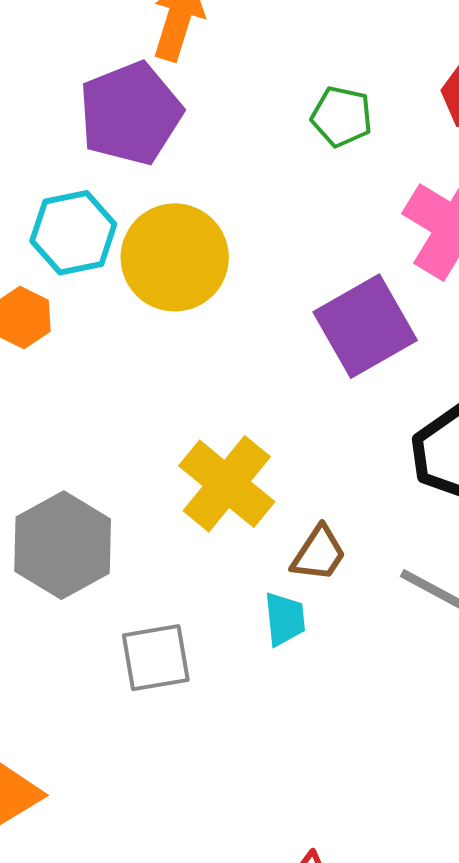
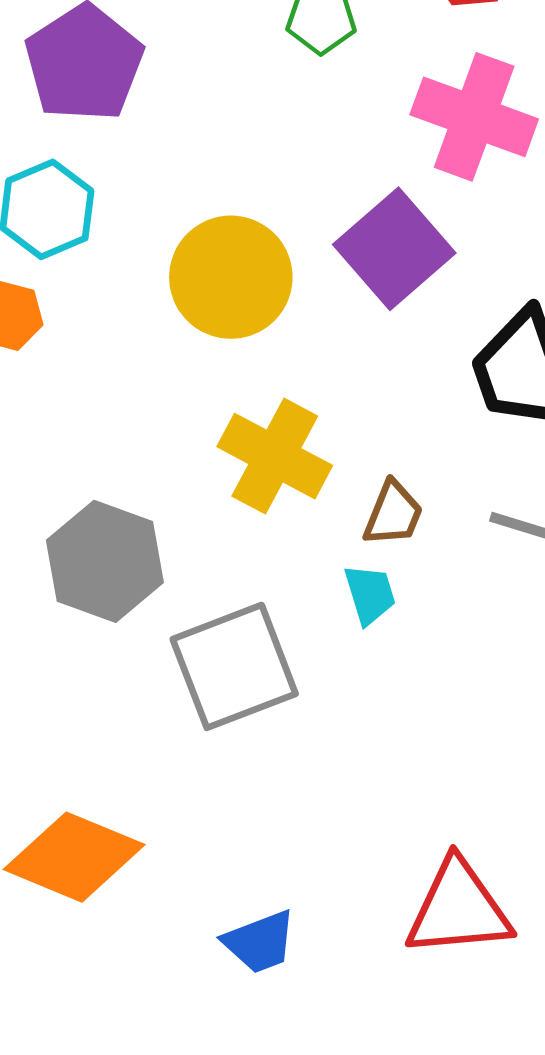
yellow circle: (175, 257) -> (231, 277), moved
gray square: (156, 658) -> (234, 666), size x1.5

